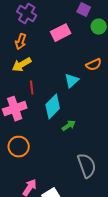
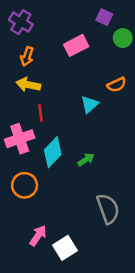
purple cross: (27, 14) -> (21, 22), moved
yellow arrow: (22, 65) -> (28, 85), turned 42
cyan diamond: (53, 107) -> (53, 152), moved

